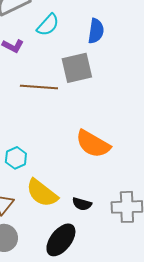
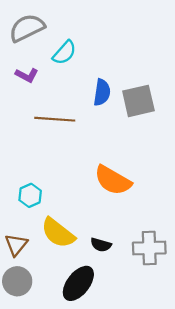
blue semicircle: (96, 31) -> (102, 92), moved
gray square: (77, 68) -> (138, 101), moved

